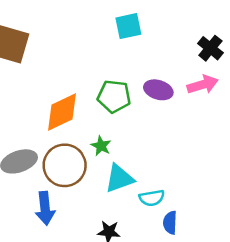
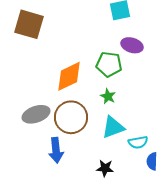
purple ellipse: (158, 90) -> (132, 45), moved
green star: (101, 146) -> (108, 96), moved

